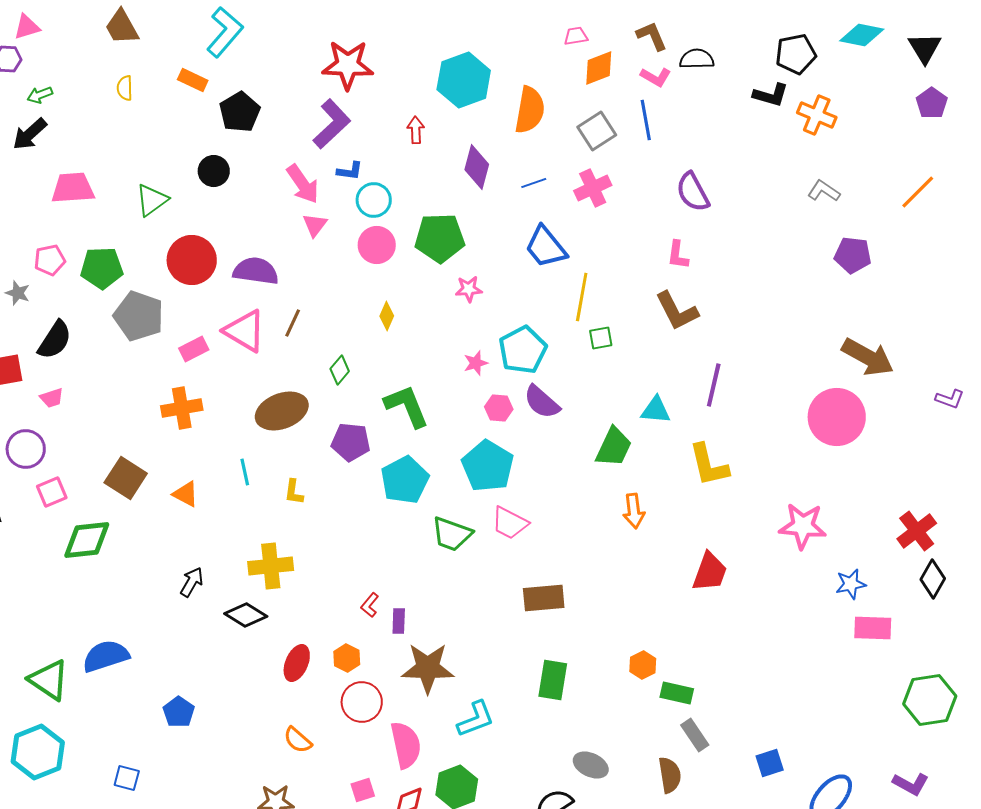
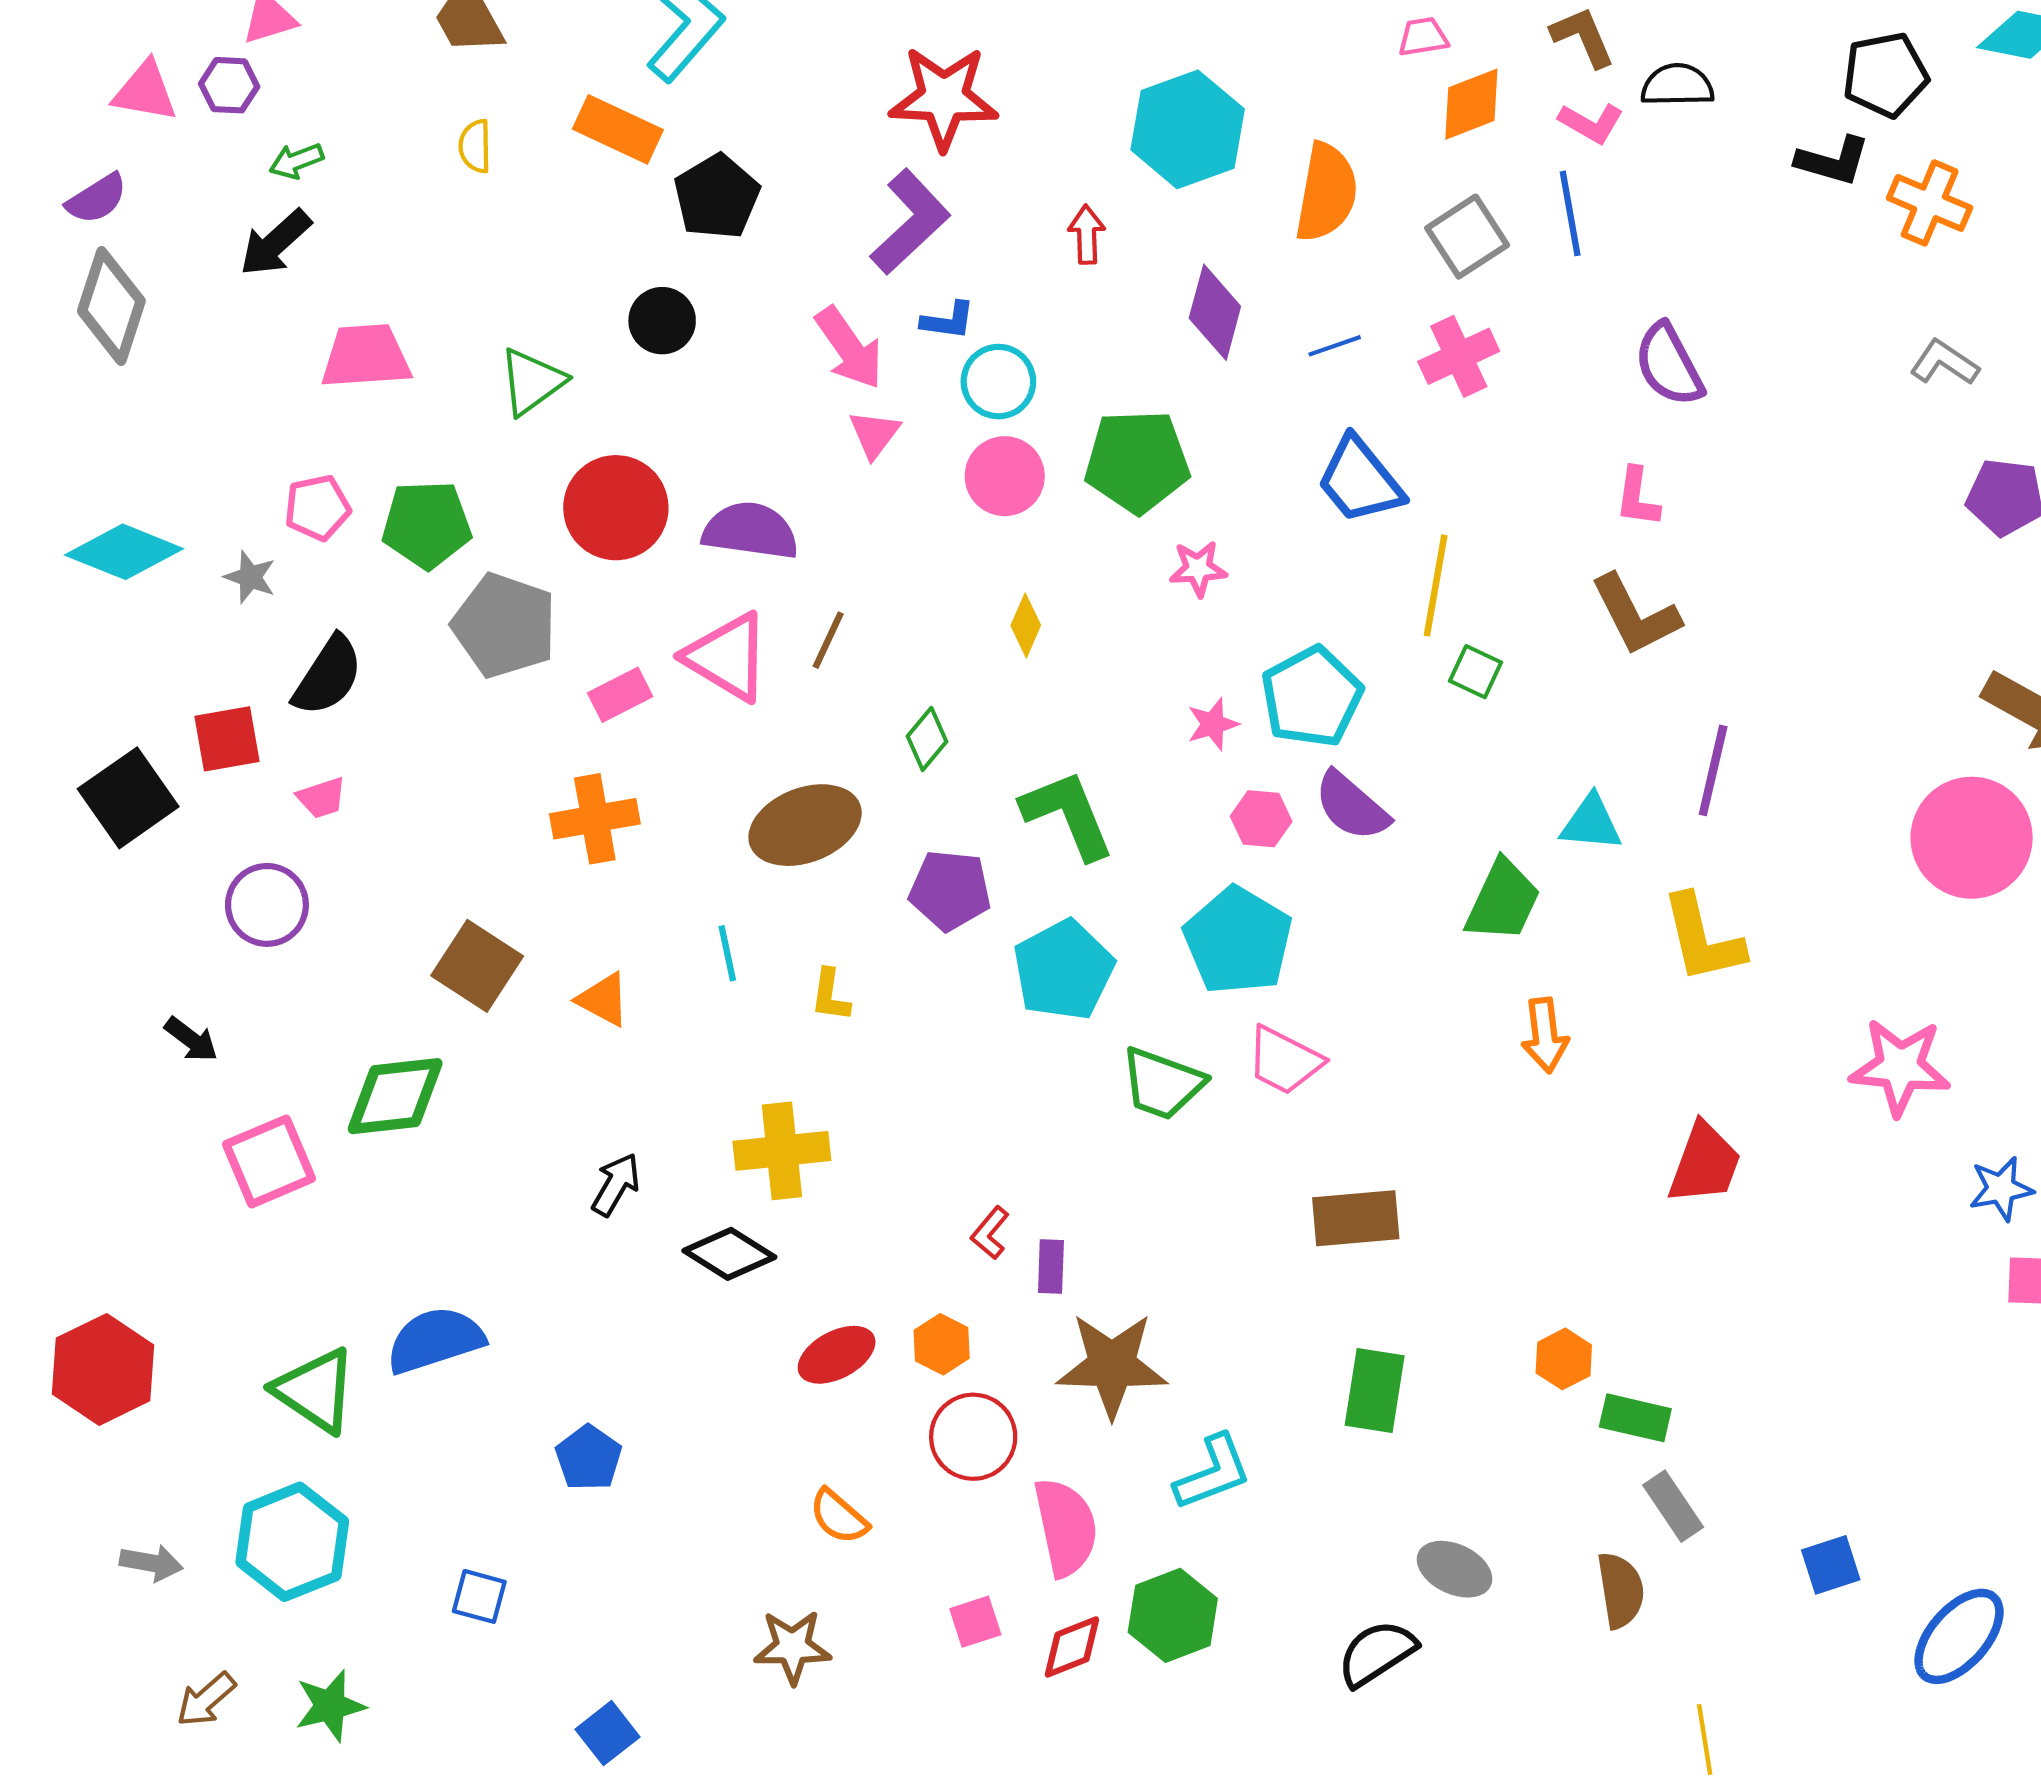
orange rectangle: (193, 80) -> (618, 129), size x1.4
green square: (601, 338) -> (1476, 672), turned 35
pink square: (52, 492) -> (269, 1161), moved, size x1.4
red ellipse: (297, 663) -> (837, 1355), turned 39

